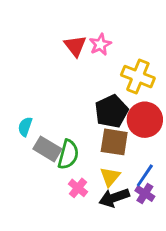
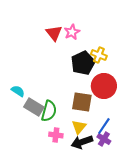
yellow cross: (138, 77) -> (99, 55), size x0.7
black pentagon: (111, 111) -> (83, 63), moved
cyan semicircle: (25, 127) -> (18, 91), turned 104
pink cross: (78, 188) -> (56, 135), turned -32

